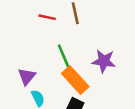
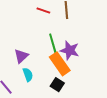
purple star: (104, 61) -> (70, 50), moved

